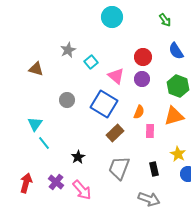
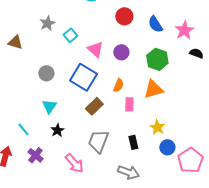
red circle: (143, 57) -> (124, 16), moved
cyan triangle: (35, 124) -> (49, 106), moved
cyan line: (44, 143) -> (23, 129), moved
pink arrow: (82, 190) -> (74, 163), moved

